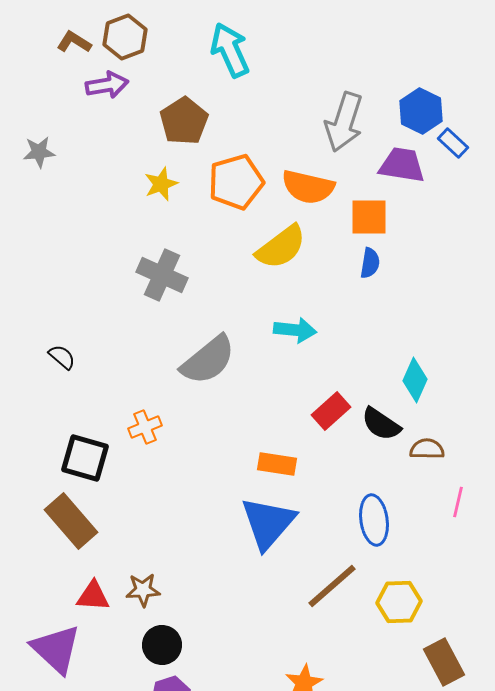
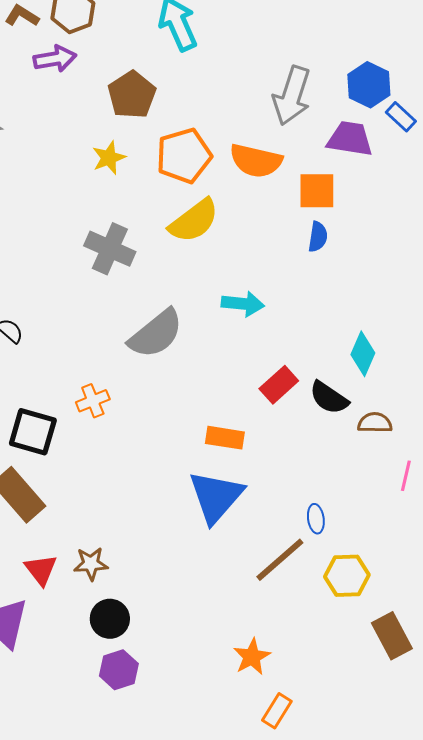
yellow semicircle: (281, 247) -> (194, 221), moved
blue ellipse: (374, 520) -> (316, 519), moved, size x0.6
red triangle: (93, 596) -> (41, 570), turned 48

